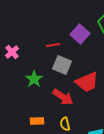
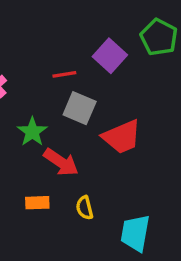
red arrow: (63, 97) -> (61, 162), moved

